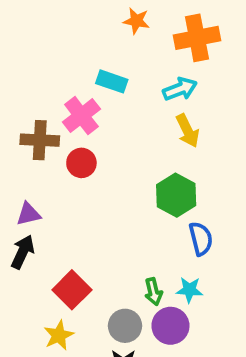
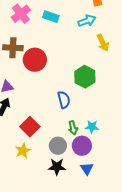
pink cross: (81, 116) -> (21, 14), moved
yellow arrow: (188, 131) -> (103, 43), moved
red circle: (81, 163) -> (35, 60), size x1.5
blue semicircle: (201, 239) -> (64, 100), moved

